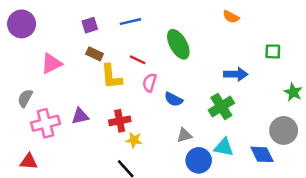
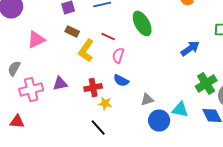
blue arrow: (236, 74) -> (190, 48), turned -36
yellow L-shape: (111, 77) -> (86, 50), turned 40
blue semicircle: (174, 99) -> (121, 80), moved
green cross: (221, 107) -> (206, 84), moved

